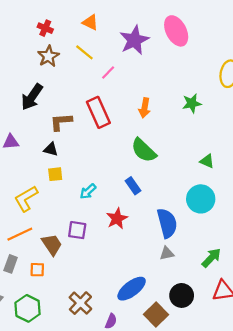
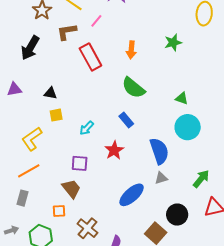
brown L-shape: (61, 122) -> (67, 32), moved
green triangle: (207, 161) -> (182, 98), moved
brown trapezoid: (52, 245) -> (71, 189), moved
orange square: (37, 270) -> (59, 211), moved
blue ellipse: (132, 289) -> (132, 195), moved

